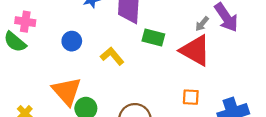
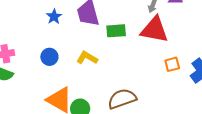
orange square: (191, 97) -> (172, 64), moved

